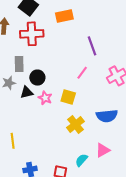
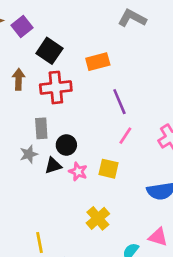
purple line: (92, 46) -> (119, 102), moved
yellow cross: (75, 124) -> (98, 218), moved
yellow line: (13, 141) -> (40, 242), moved
pink triangle: (103, 150) -> (158, 237), turned 49

